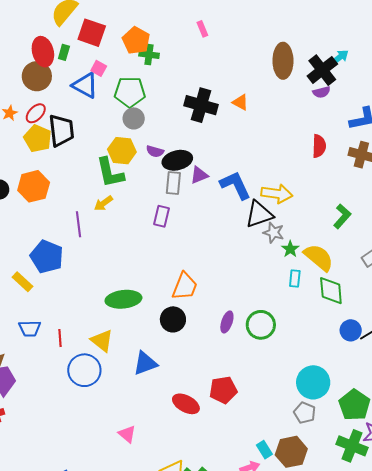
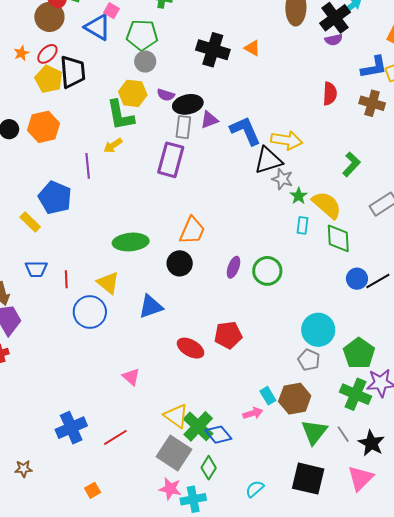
purple rectangle: (162, 216) -> (171, 160), size x1.6

